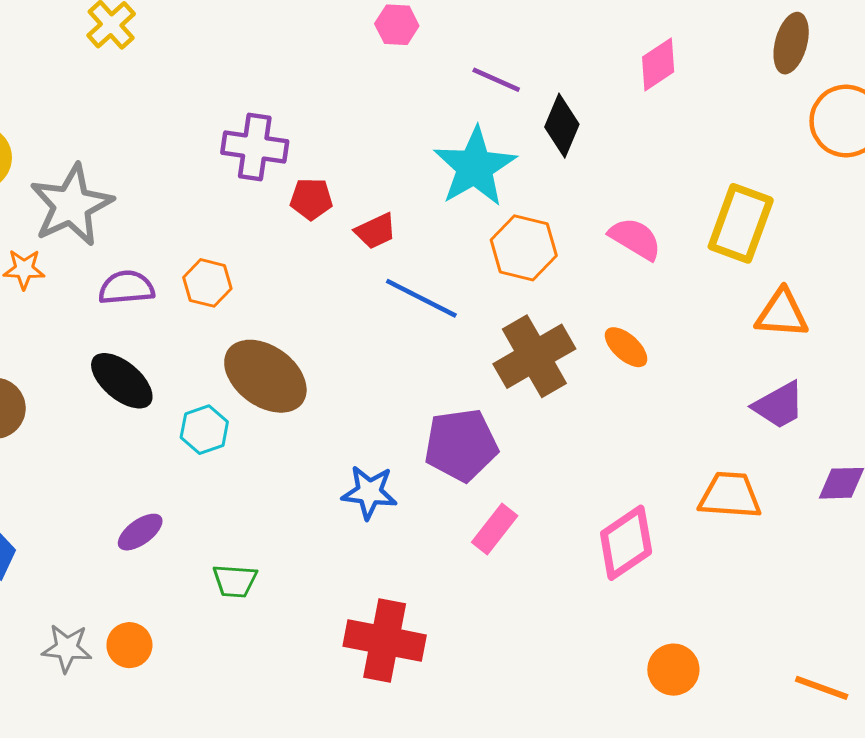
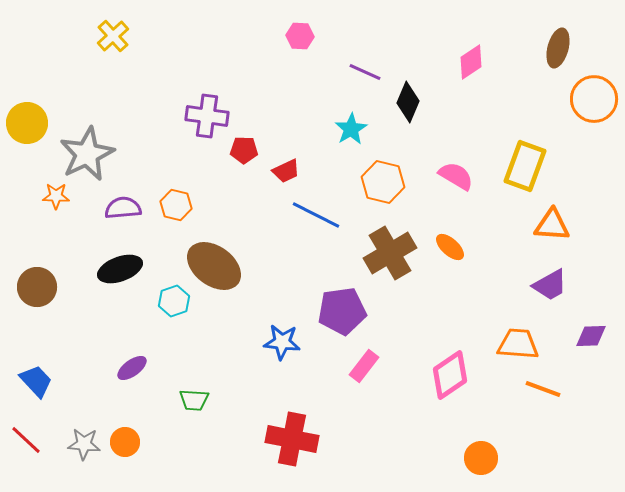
cyan star: (475, 167) -> (351, 129), size x0.6
black ellipse: (122, 381) -> (120, 269), turned -60
orange line: (822, 688) -> (543, 389), moved

